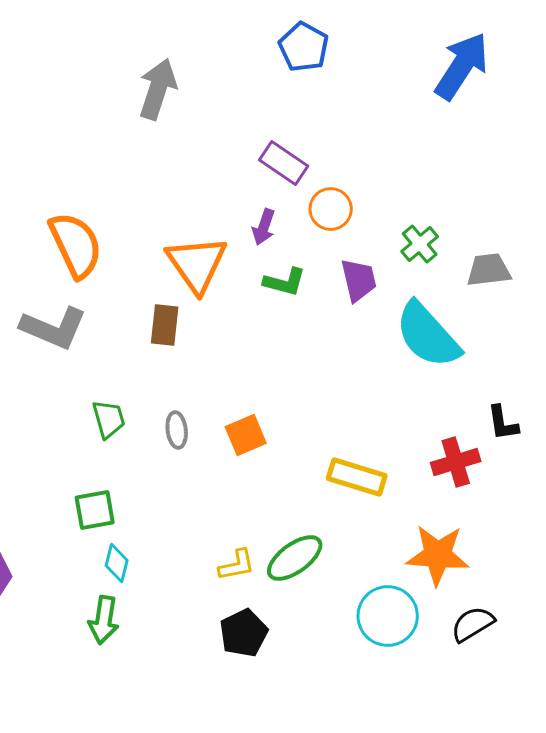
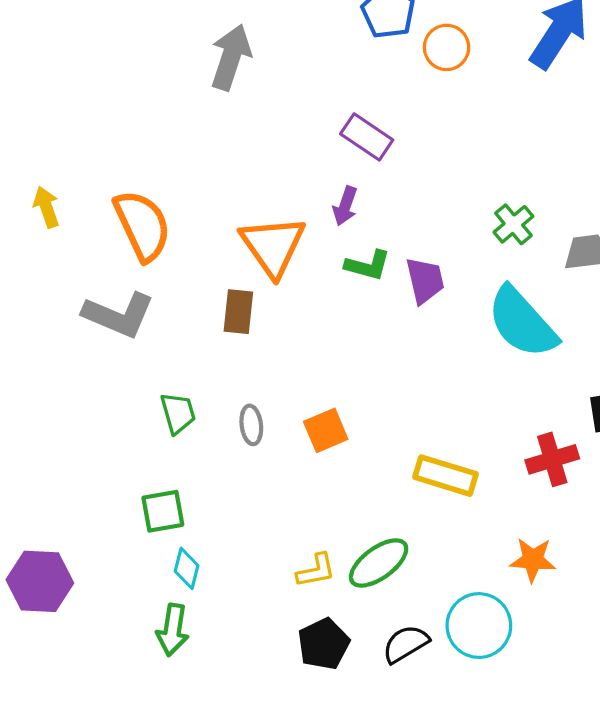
orange circle: (331, 209) -> (447, 47), moved
purple trapezoid: (359, 280) -> (425, 280), moved
orange star: (438, 555) -> (533, 560), size x0.7
black semicircle: (473, 624) -> (406, 644), moved

